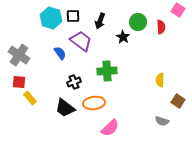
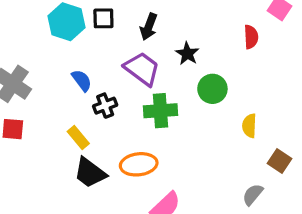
green circle: (138, 22) -> (212, 89), moved
purple trapezoid: (81, 41) -> (142, 69), moved
black cross: (74, 82) -> (105, 106), moved
yellow rectangle: (30, 98) -> (78, 137), moved
gray semicircle: (162, 121) -> (253, 194), turned 112

